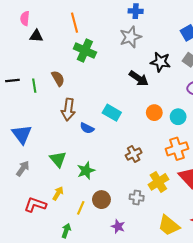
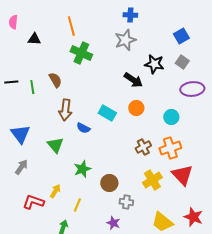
pink semicircle: (25, 18) -> (13, 22), moved
orange circle: (154, 113) -> (136, 108), moved
brown cross: (134, 154) -> (143, 147), moved
green triangle: (58, 159) -> (55, 145), moved
gray cross: (137, 197) -> (126, 202), moved
brown circle: (101, 200) -> (109, 183), moved

